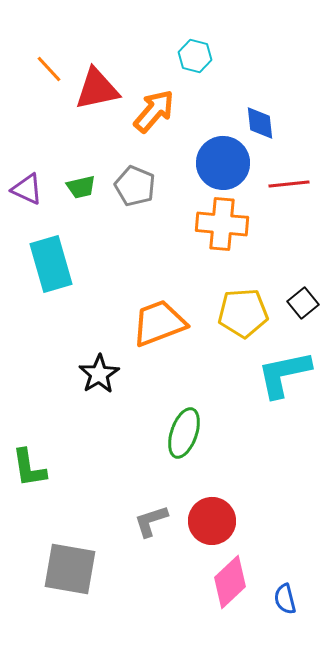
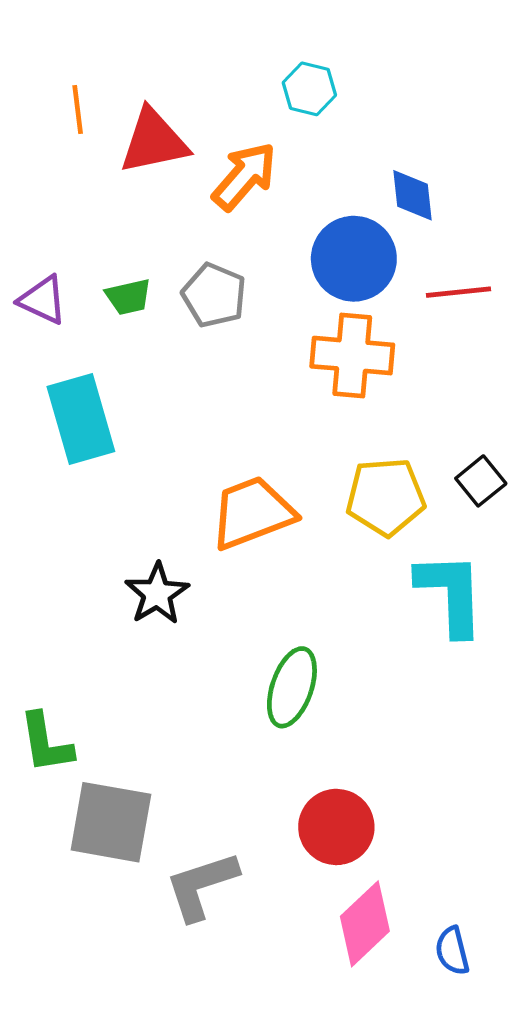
orange line: (49, 69) -> (78, 110), turned 36
cyan L-shape: (284, 374) -> (451, 594), turned 100
gray L-shape: (151, 521) -> (201, 886), moved, size x1.4
gray square: (70, 569) -> (111, 822), moved

